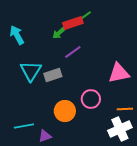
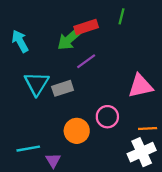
green line: (85, 16) -> (122, 16), moved, turned -40
green arrow: (59, 33) -> (70, 39), size x1.6
purple triangle: (45, 136) -> (53, 160), turned -40

